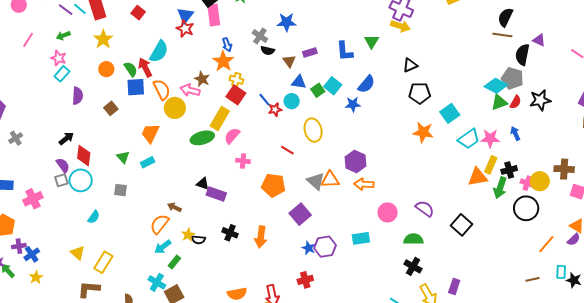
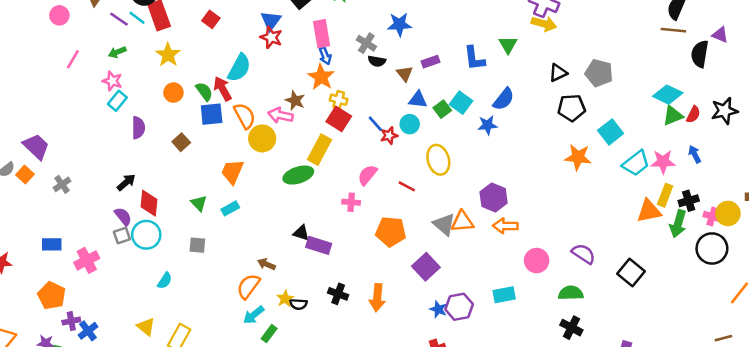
pink rectangle: (214, 15) -> (322, 34), moved
gray pentagon: (512, 78) -> (599, 73), moved
pink semicircle: (232, 136) -> (367, 175), moved

